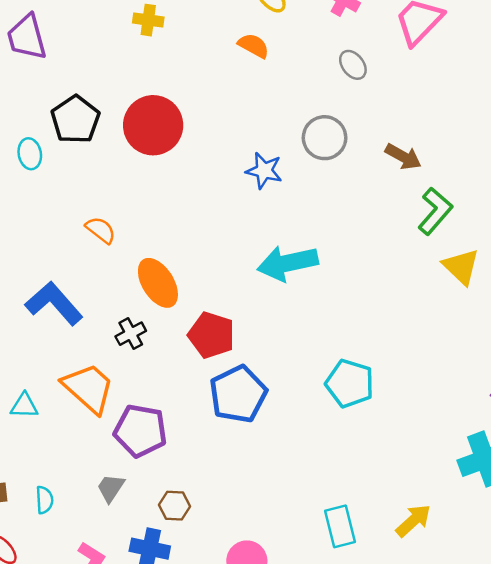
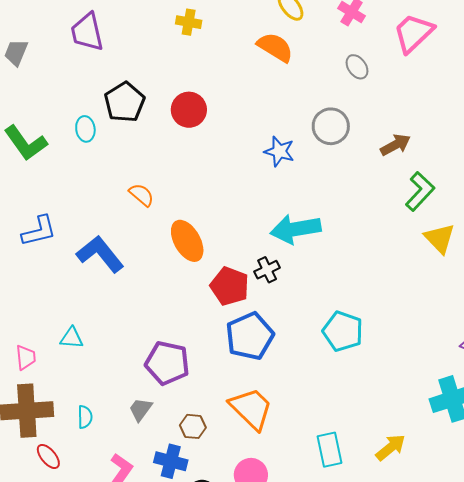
orange semicircle: (254, 46) -> (275, 47), size x1.4
red circle: (153, 125) -> (189, 110), size x0.7
brown arrow: (403, 157) -> (395, 145), turned -60
black cross: (131, 334) -> (267, 270), moved
orange trapezoid: (88, 388) -> (251, 408), moved

